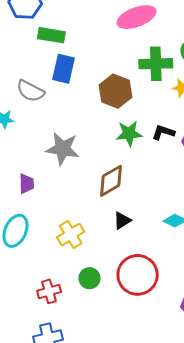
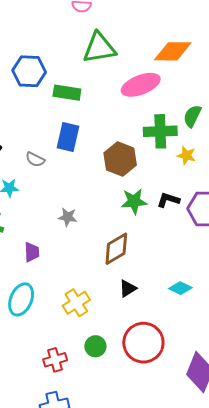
green rectangle: (51, 35) -> (67, 93), moved
gray semicircle: (30, 91) -> (35, 159), size x0.7
gray star: (63, 149) -> (68, 217), size x0.6

